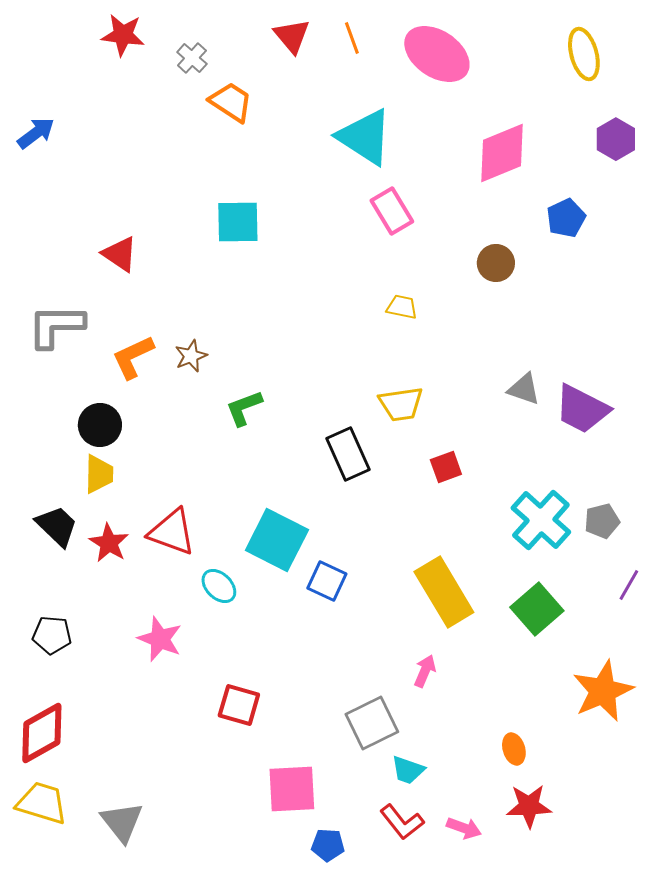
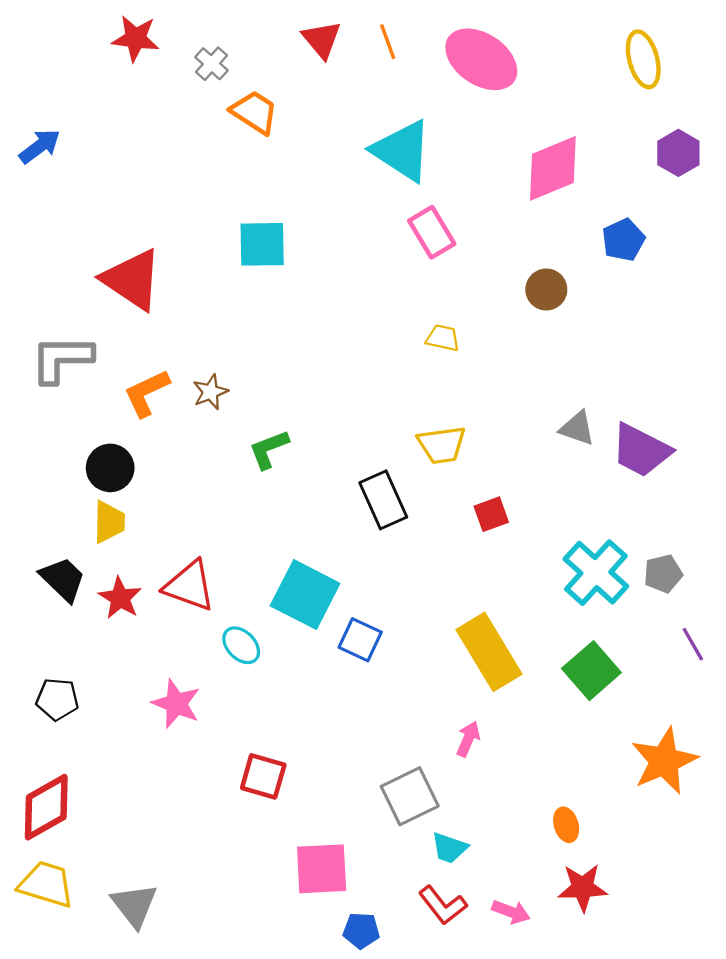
red triangle: (120, 254) -> (132, 280), size x1.6
purple line: (629, 585) -> (693, 644), turned -60

